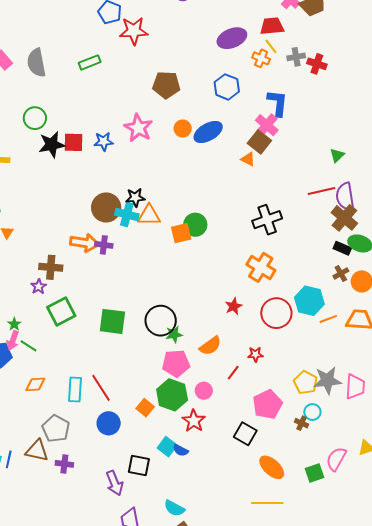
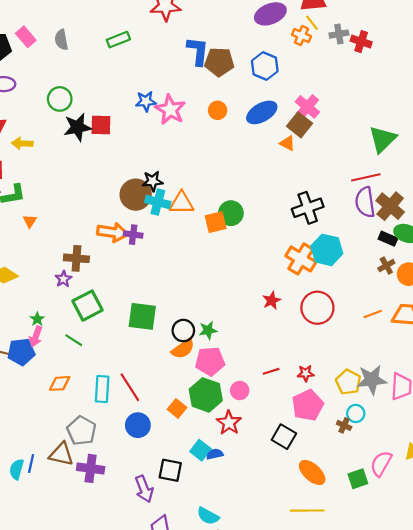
gray semicircle: (36, 63) -> (61, 40), size x0.7
brown pentagon: (166, 85) -> (219, 62), moved
blue L-shape: (278, 103) -> (198, 51), moved
blue ellipse: (208, 132) -> (262, 112), moved
blue star: (104, 141) -> (146, 101), moved
green triangle: (337, 155) -> (383, 139), size x1.8
purple semicircle: (345, 197) -> (365, 202), moved
black star: (135, 198) -> (153, 181), moved
cyan hexagon: (309, 301) -> (327, 250), moved
black circle: (161, 321) -> (183, 331), moved, size x0.7
green line: (28, 346) -> (74, 340), moved
orange semicircle: (210, 346) -> (183, 349), moved
red star: (255, 354) -> (306, 373), moved
red line: (233, 373) -> (271, 371), turned 35
blue semicircle: (181, 450) -> (215, 454), turned 140
purple cross: (64, 464) -> (91, 468), size x1.4

